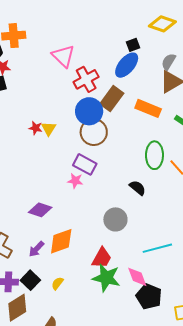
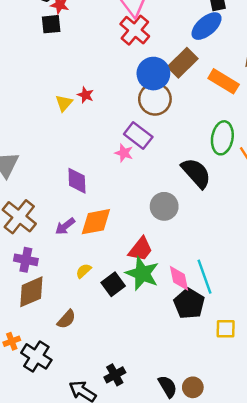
red cross: (86, 79) -> (135, 30), moved, turned -30
red star: (36, 128) -> (86, 95), moved
yellow triangle: (49, 129) -> (64, 103), moved
black semicircle: (138, 188) -> (196, 173), size x1.6
purple diamond: (40, 210) -> (77, 181), turned 60
cyan line: (157, 248) -> (205, 277), moved, turned 76
black square: (30, 280) -> (113, 284), moved

